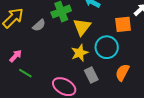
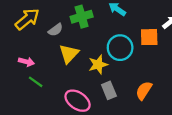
yellow triangle: (82, 27) -> (69, 54), moved
cyan circle: (107, 47) -> (120, 48), moved
pink arrow: (16, 56) -> (26, 62), turned 56

